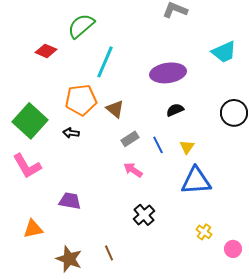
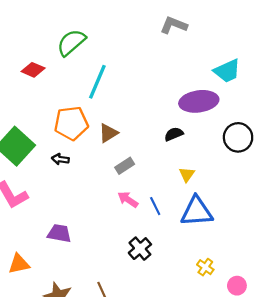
purple ellipse: (168, 73) -> (199, 101), moved
brown triangle: (115, 109) -> (108, 133), turned 48
blue line: (158, 145) -> (155, 206), moved

